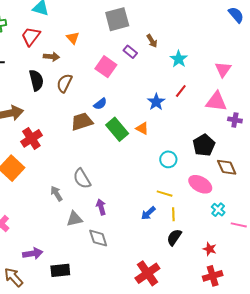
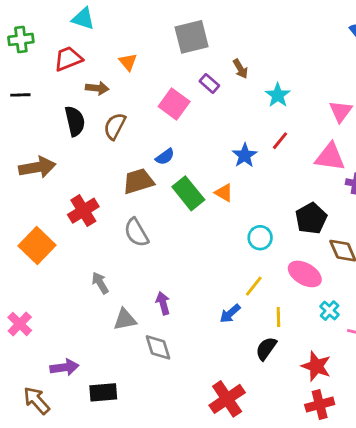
red trapezoid: (31, 36) -> (68, 59), turned 30
red cross: (31, 138) -> (83, 211), moved
gray semicircle: (82, 179) -> (136, 233), moved
yellow line: (165, 194) -> (254, 286), turned -70
yellow line: (173, 214) -> (278, 317), moved
red star: (210, 249) -> (316, 366), size x1.5

